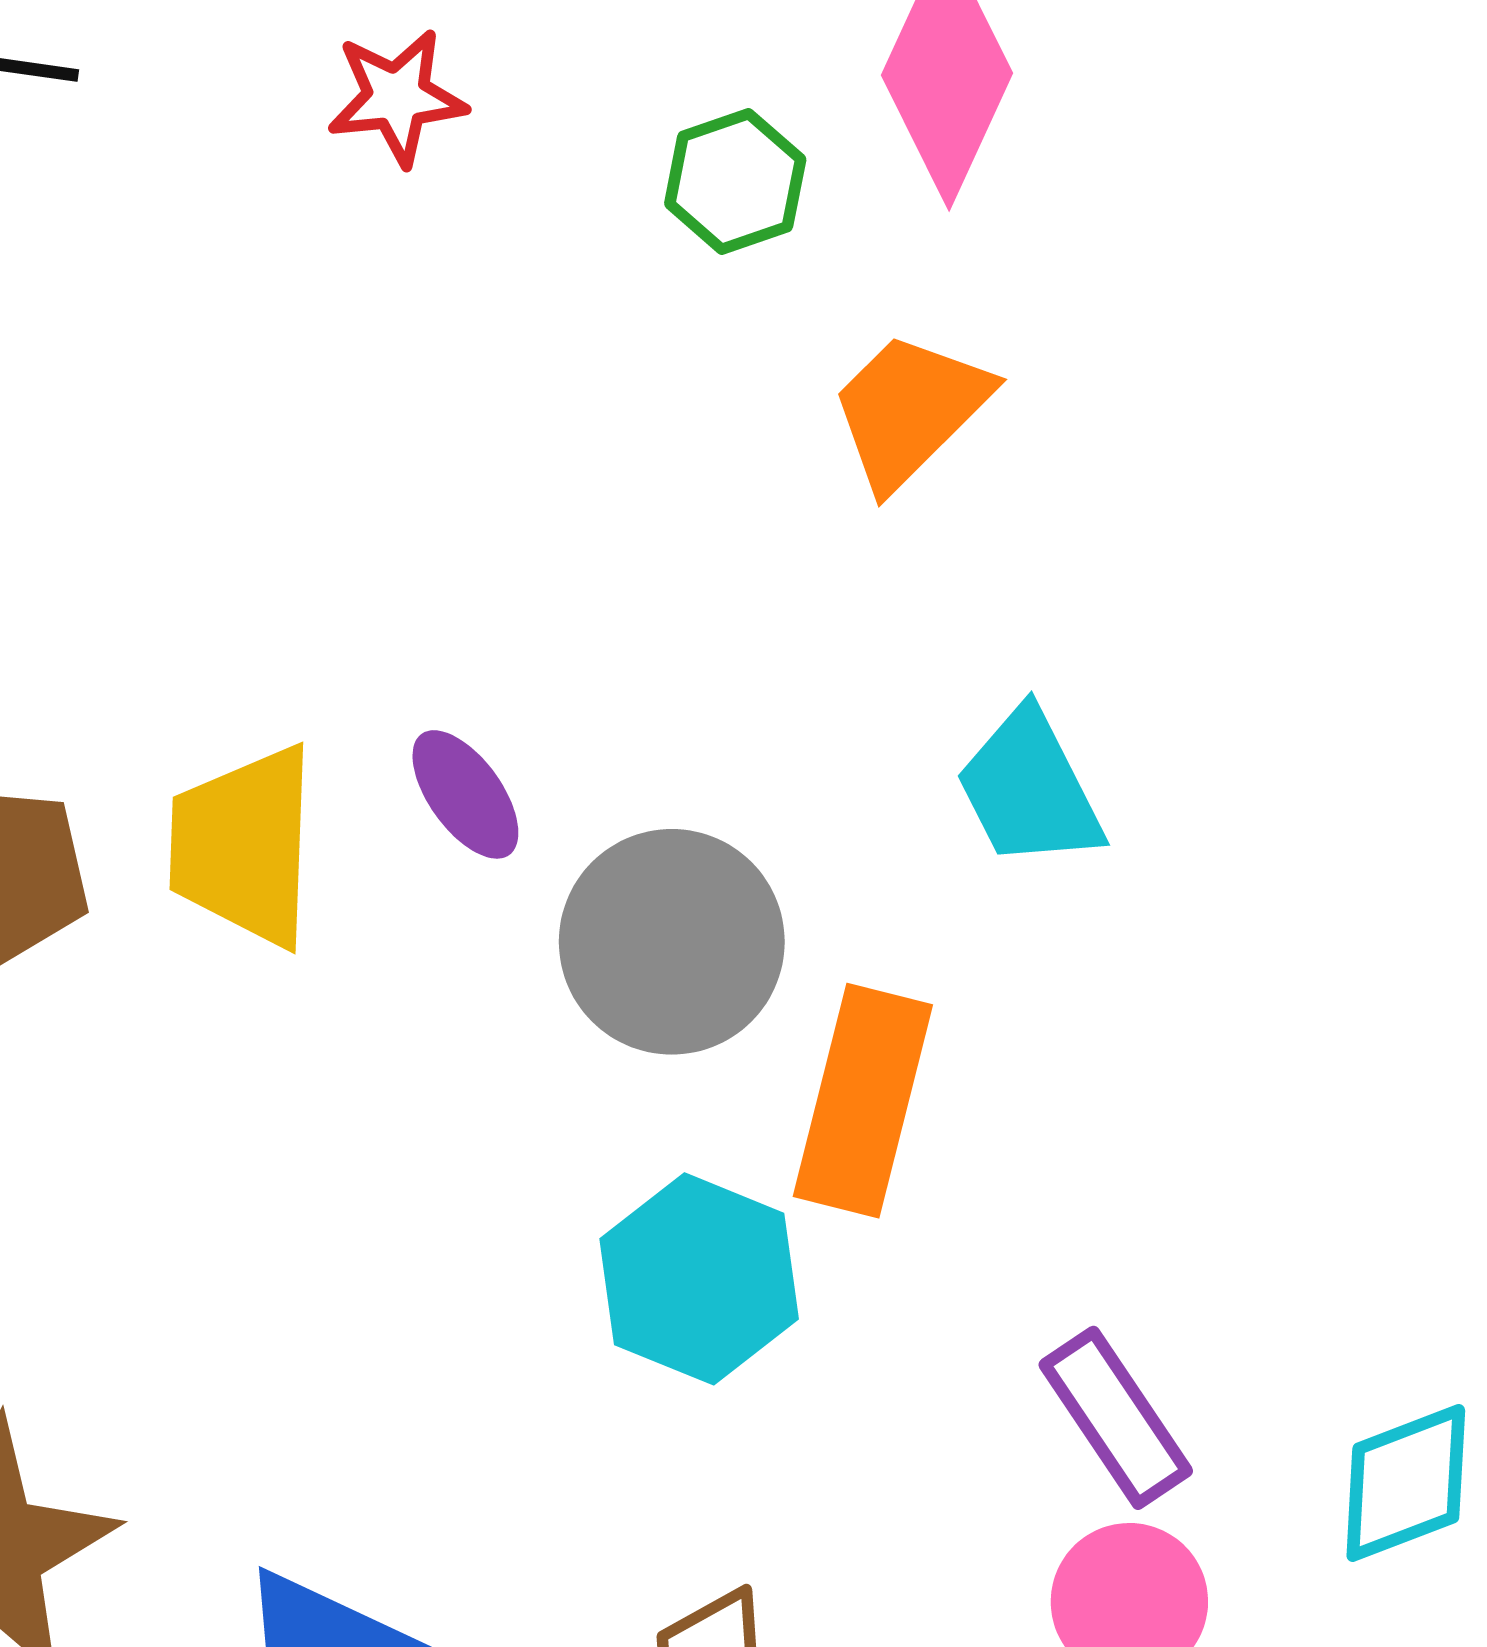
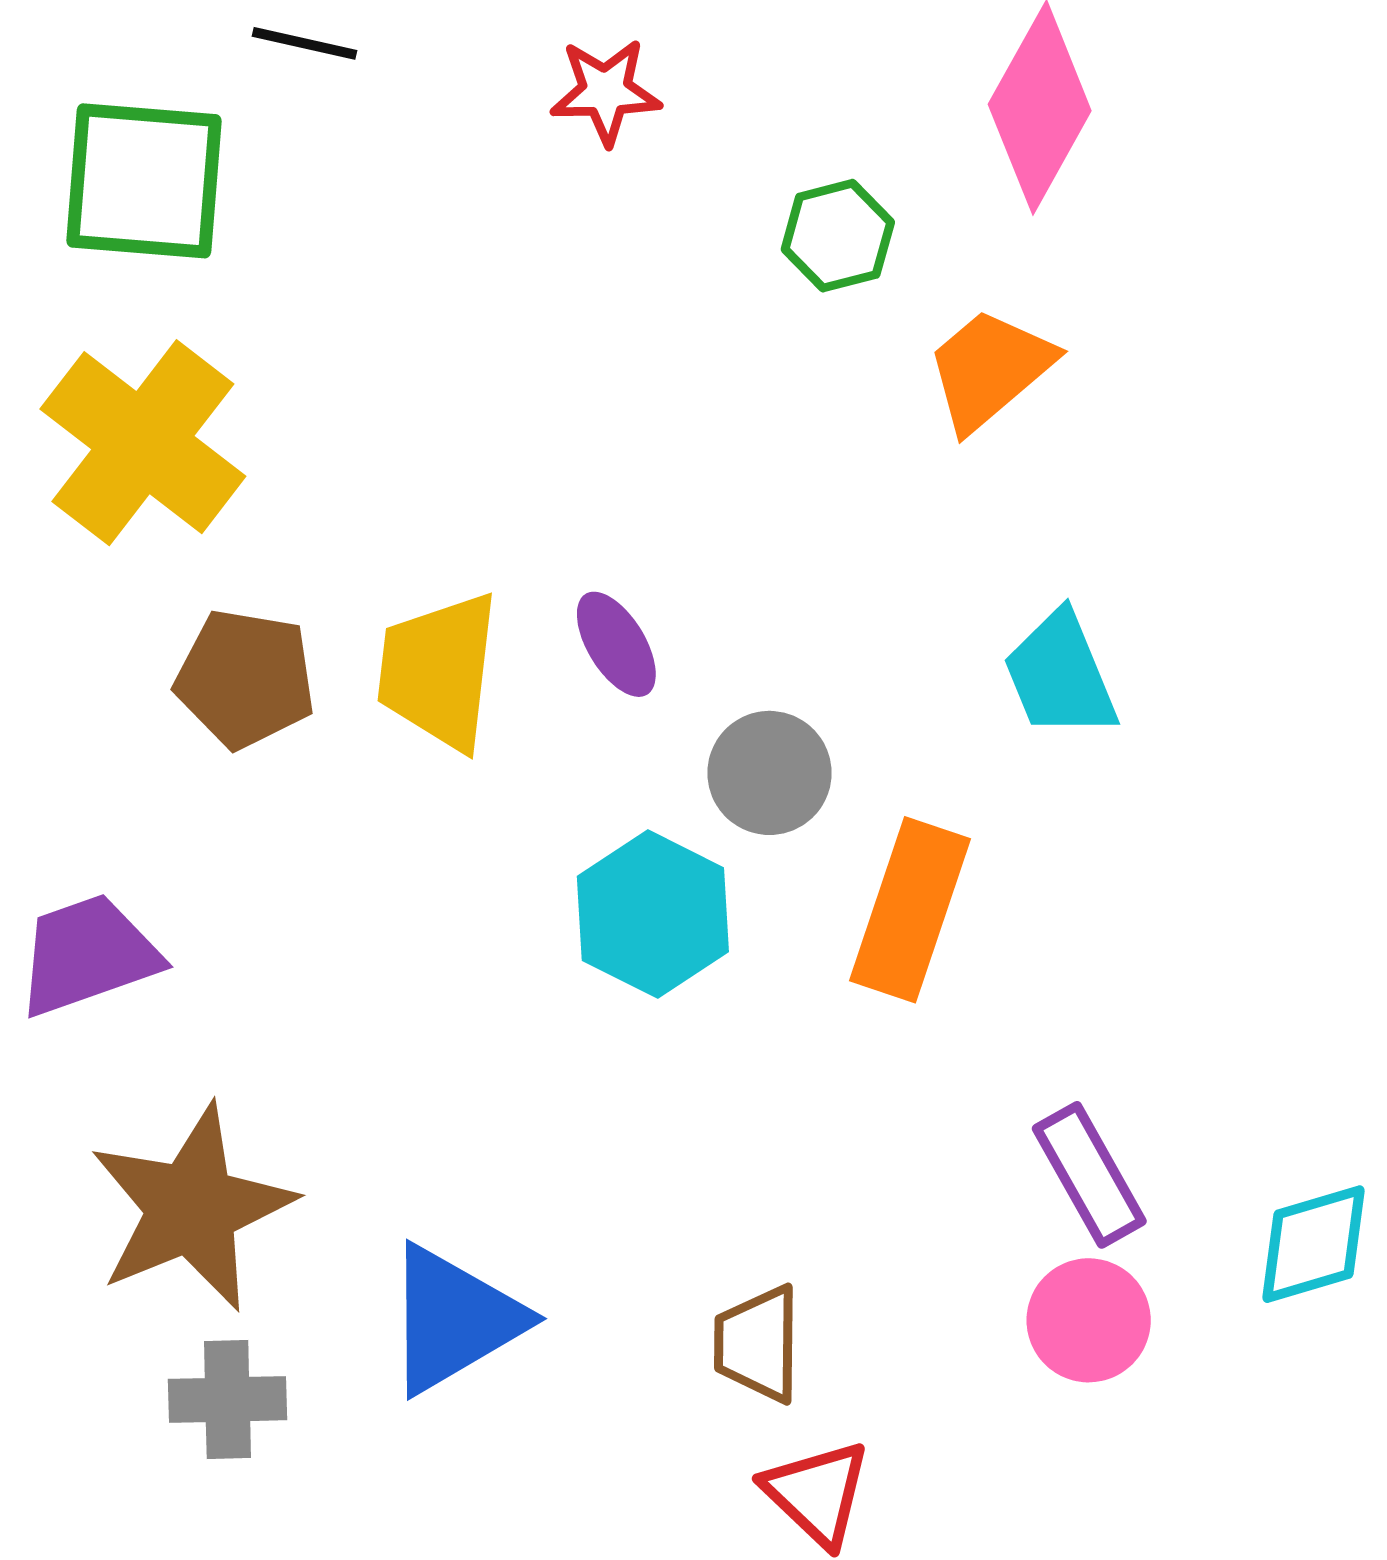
green hexagon: (735, 182) -> (838, 236), moved
gray circle: (672, 942) -> (769, 773), size x0.7
cyan hexagon: (699, 1279) -> (653, 914), moved

